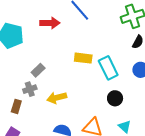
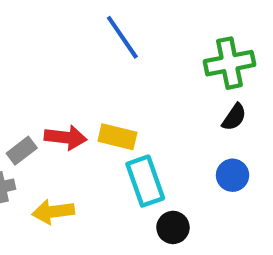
red arrow: (50, 23) -> (66, 137), moved
cyan rectangle: (108, 68) -> (145, 181), moved

